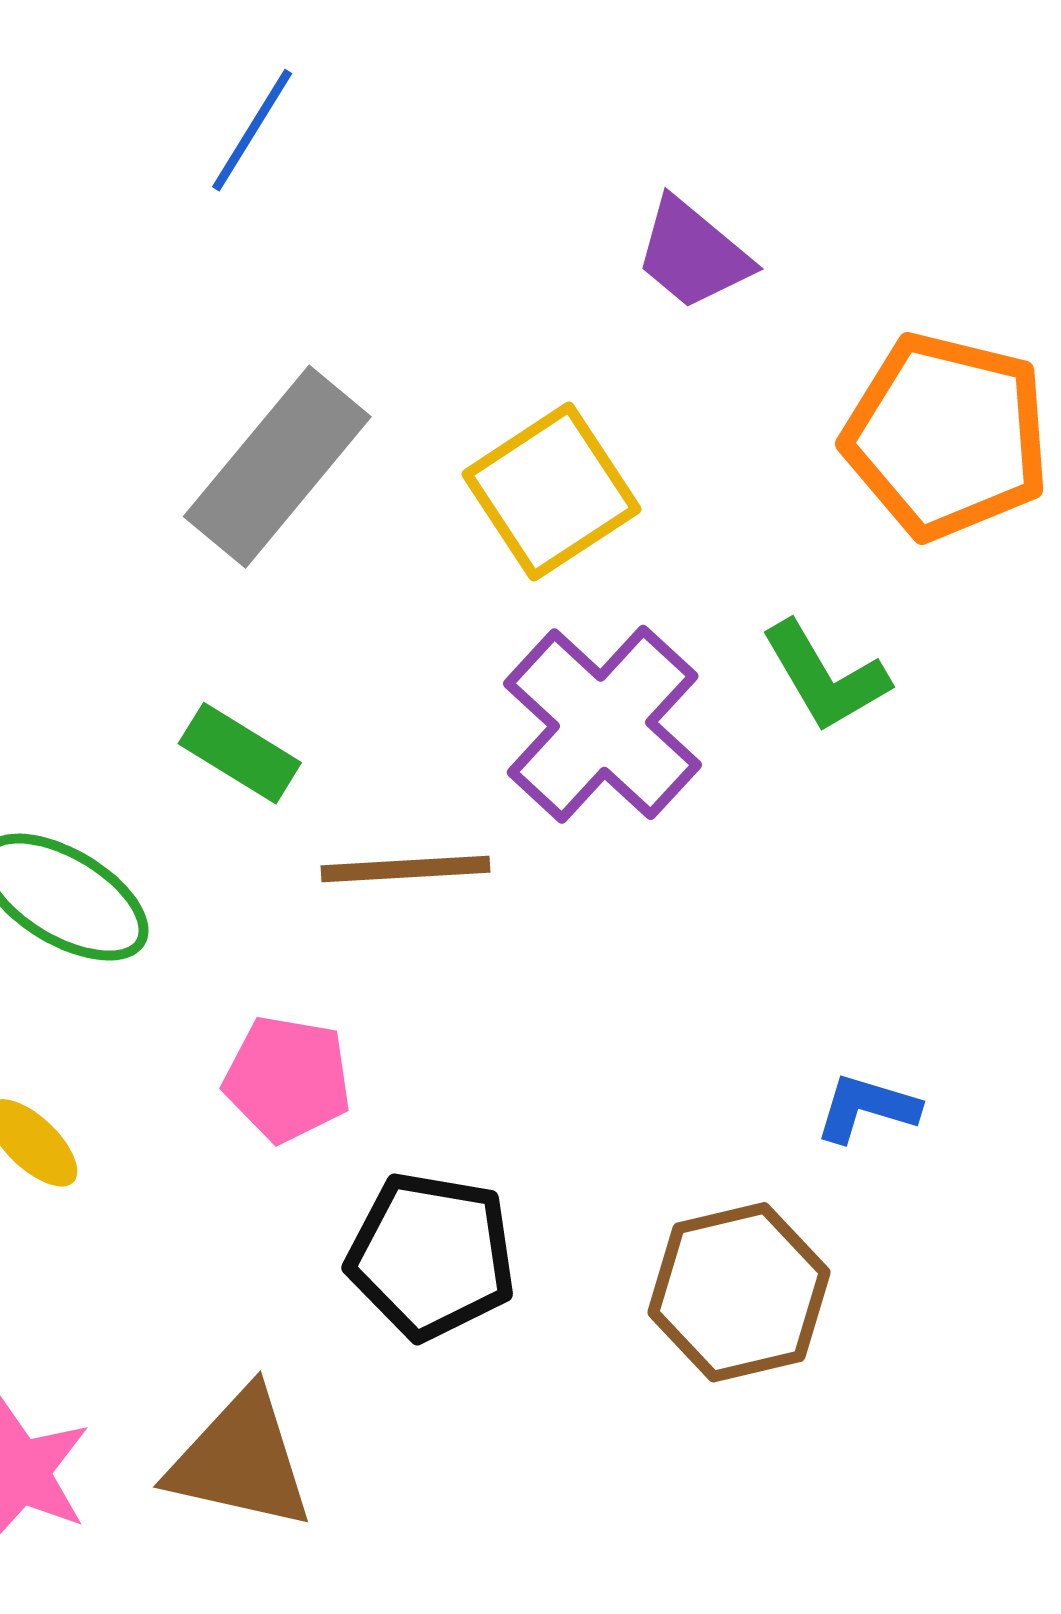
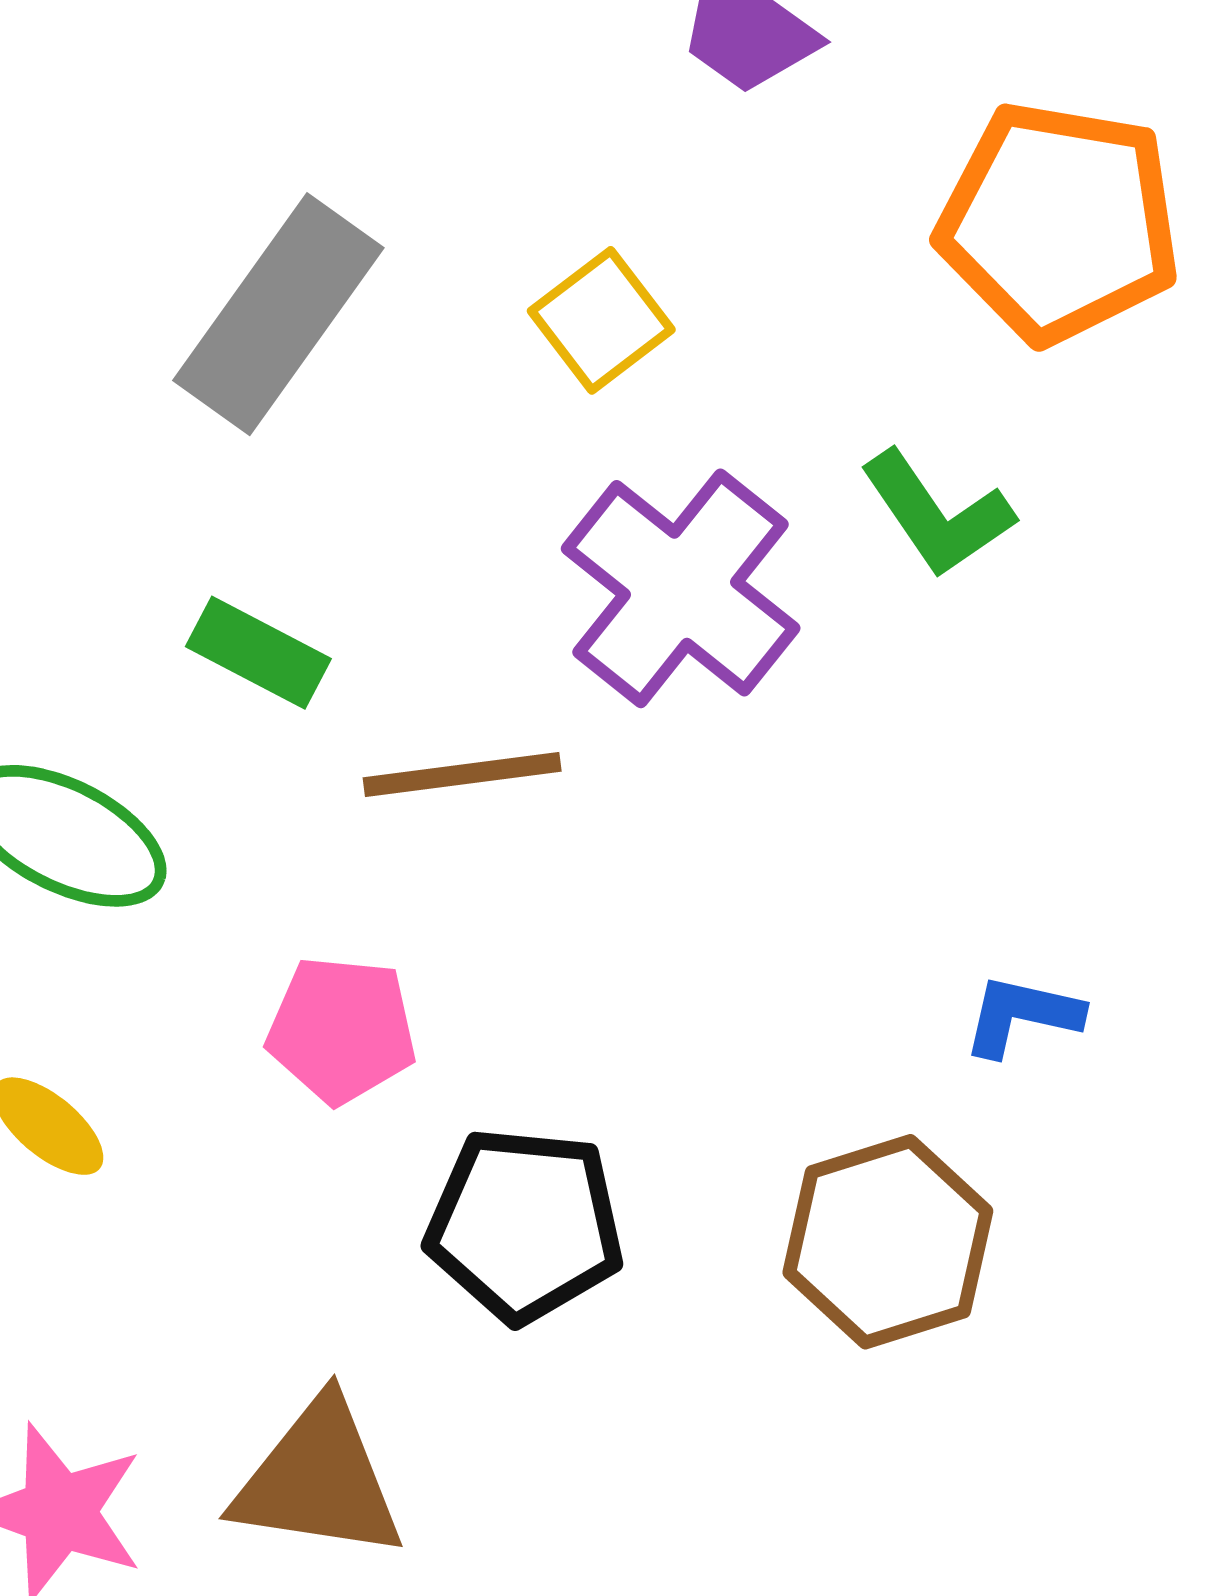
yellow square: (551, 492) -> (601, 320), size x0.7

